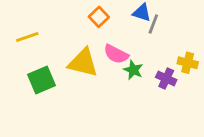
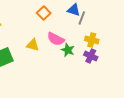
yellow triangle: (83, 63) -> (33, 45), size x0.6
yellow cross: (188, 63) -> (92, 40), moved

